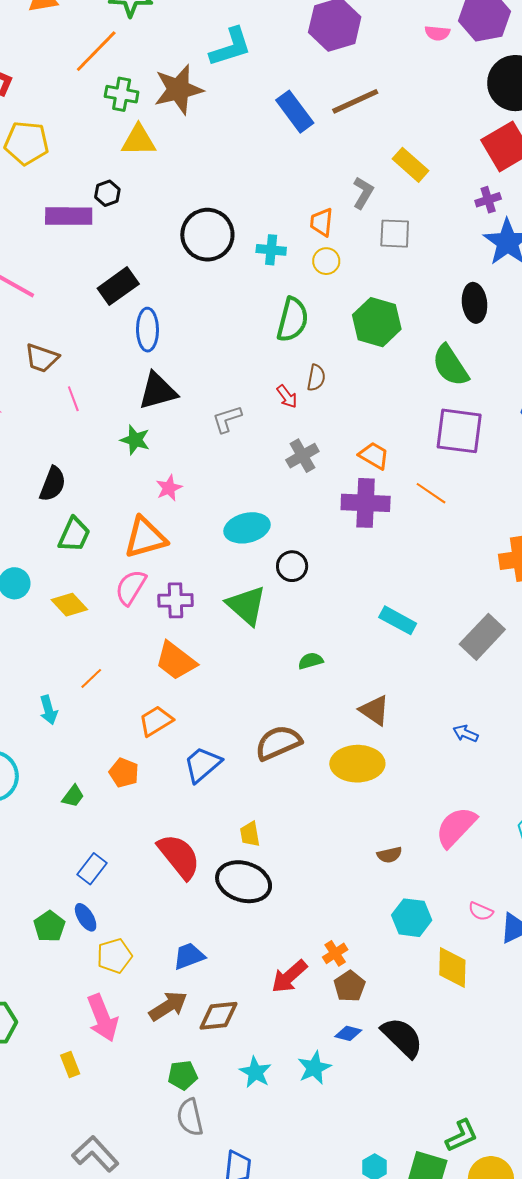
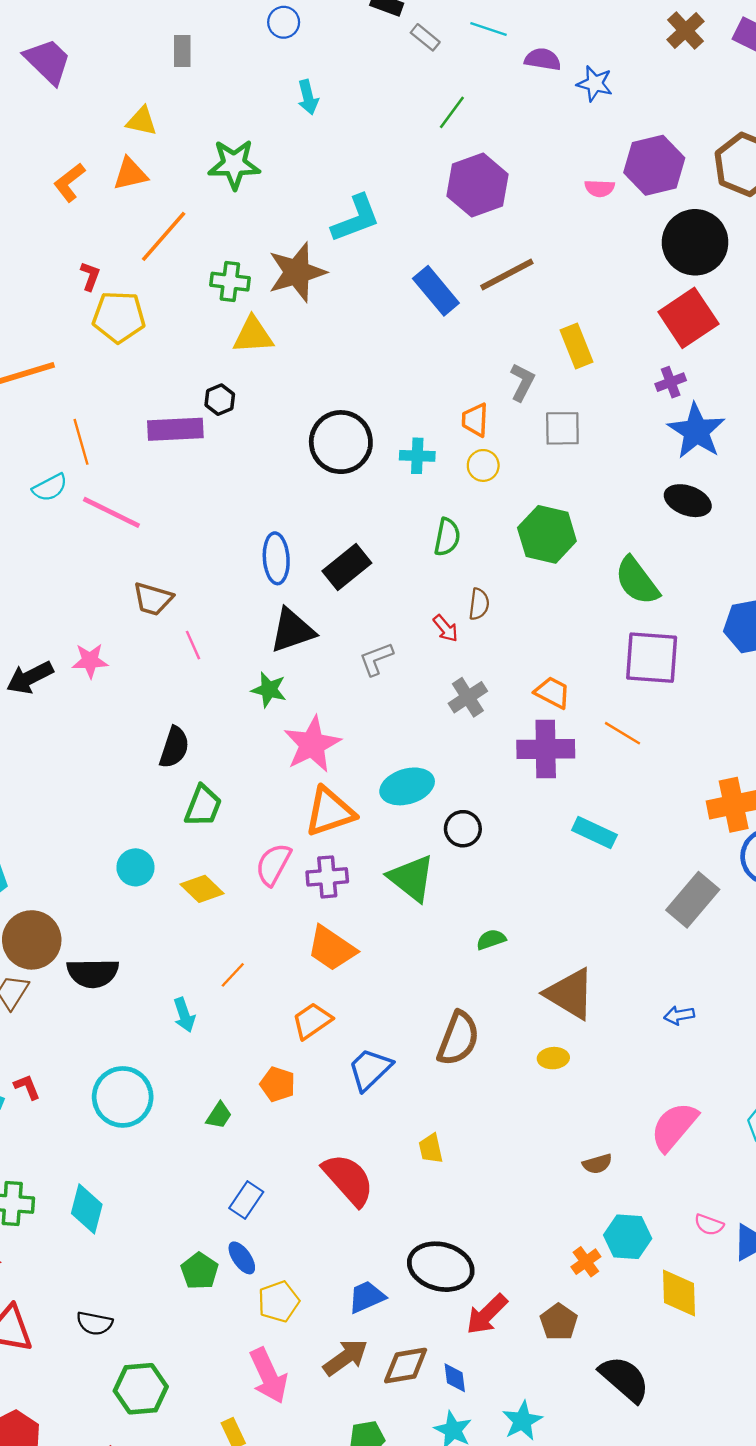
orange line: (96, 51) -> (164, 236), moved
yellow pentagon: (27, 143) -> (119, 317), moved
yellow rectangle: (410, 165) -> (577, 346), turned 30
black rectangle: (118, 286) -> (347, 567), moved
black ellipse: (475, 303) -> (688, 501), moved, turned -60
green semicircle: (293, 320) -> (447, 537), size x0.7
pink star: (169, 488) -> (312, 744), size x1.8
orange triangle: (145, 538) -> (330, 812), moved
cyan rectangle: (398, 620) -> (594, 833), moved
brown triangle: (374, 710) -> (570, 994), size x1.4
blue arrow: (465, 734) -> (679, 1015), turned -30
brown semicircle: (278, 743) -> (458, 1039), turned 138
yellow ellipse: (357, 764) -> (553, 1058), size x0.5
black ellipse: (244, 882) -> (441, 1267), moved
orange cross: (335, 953) -> (586, 1262), moved
blue diamond: (348, 1033) -> (455, 1378), moved, turned 72

